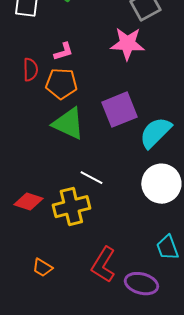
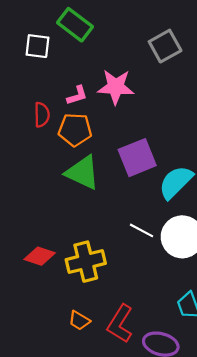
pink star: (127, 44) -> (116, 87), moved
white line: (91, 178) -> (141, 230), moved
orange trapezoid: (42, 268) -> (79, 320), moved

